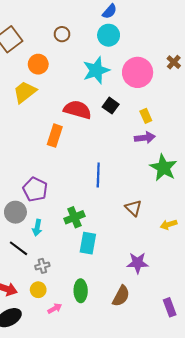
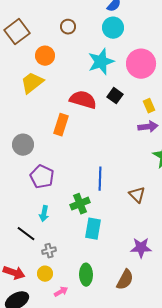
blue line: (98, 175) -> (100, 179), moved
gray circle: (15, 212) -> (23, 145), moved

